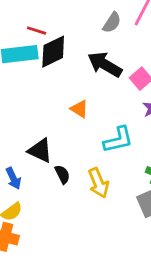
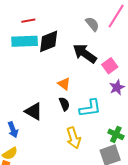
gray semicircle: (112, 23) -> (92, 24), turned -77
red line: (37, 31) -> (28, 21), moved, turned -32
black semicircle: (62, 174) -> (64, 104), moved

